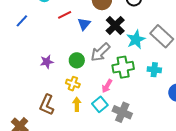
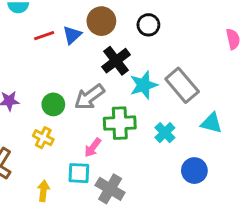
blue triangle: (84, 24) -> (72, 35), moved
cyan cross: (154, 70) -> (165, 133), turned 32
yellow arrow: (77, 104) -> (43, 191), moved
cyan square: (100, 104) -> (79, 173), turned 35

